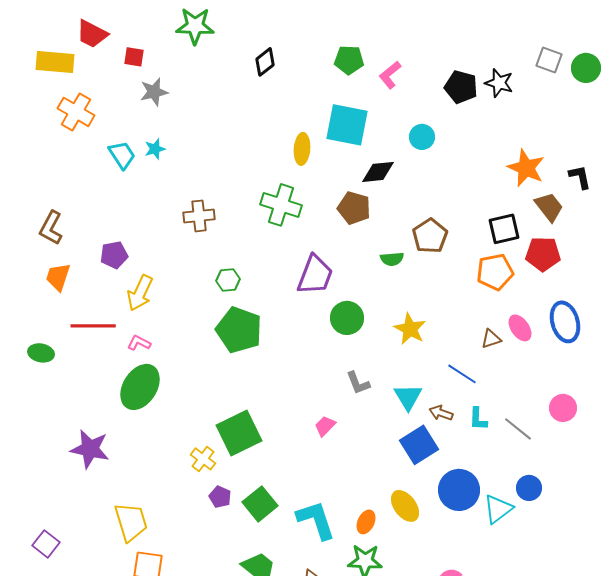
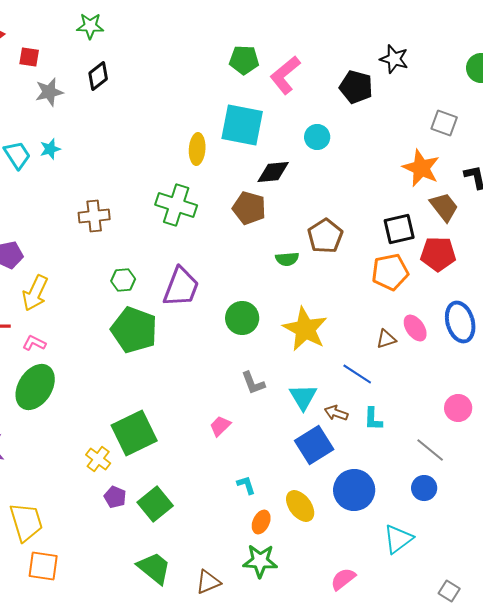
green star: (195, 26) -> (90, 26), size x0.7
gray square: (549, 60) -> (444, 123), moved
black diamond: (265, 62) -> (98, 76), moved
pink L-shape: (390, 75) -> (285, 75), size x1.4
black star: (499, 83) -> (394, 59), moved
purple trapezoid: (315, 275) -> (181, 287), moved
yellow star: (410, 329) -> (305, 329), size x1.4
gray line: (518, 429) -> (430, 450), moved
cyan triangle: (498, 509) -> (398, 539), moved
cyan L-shape: (316, 520) -> (246, 485), moved, size x0.5

